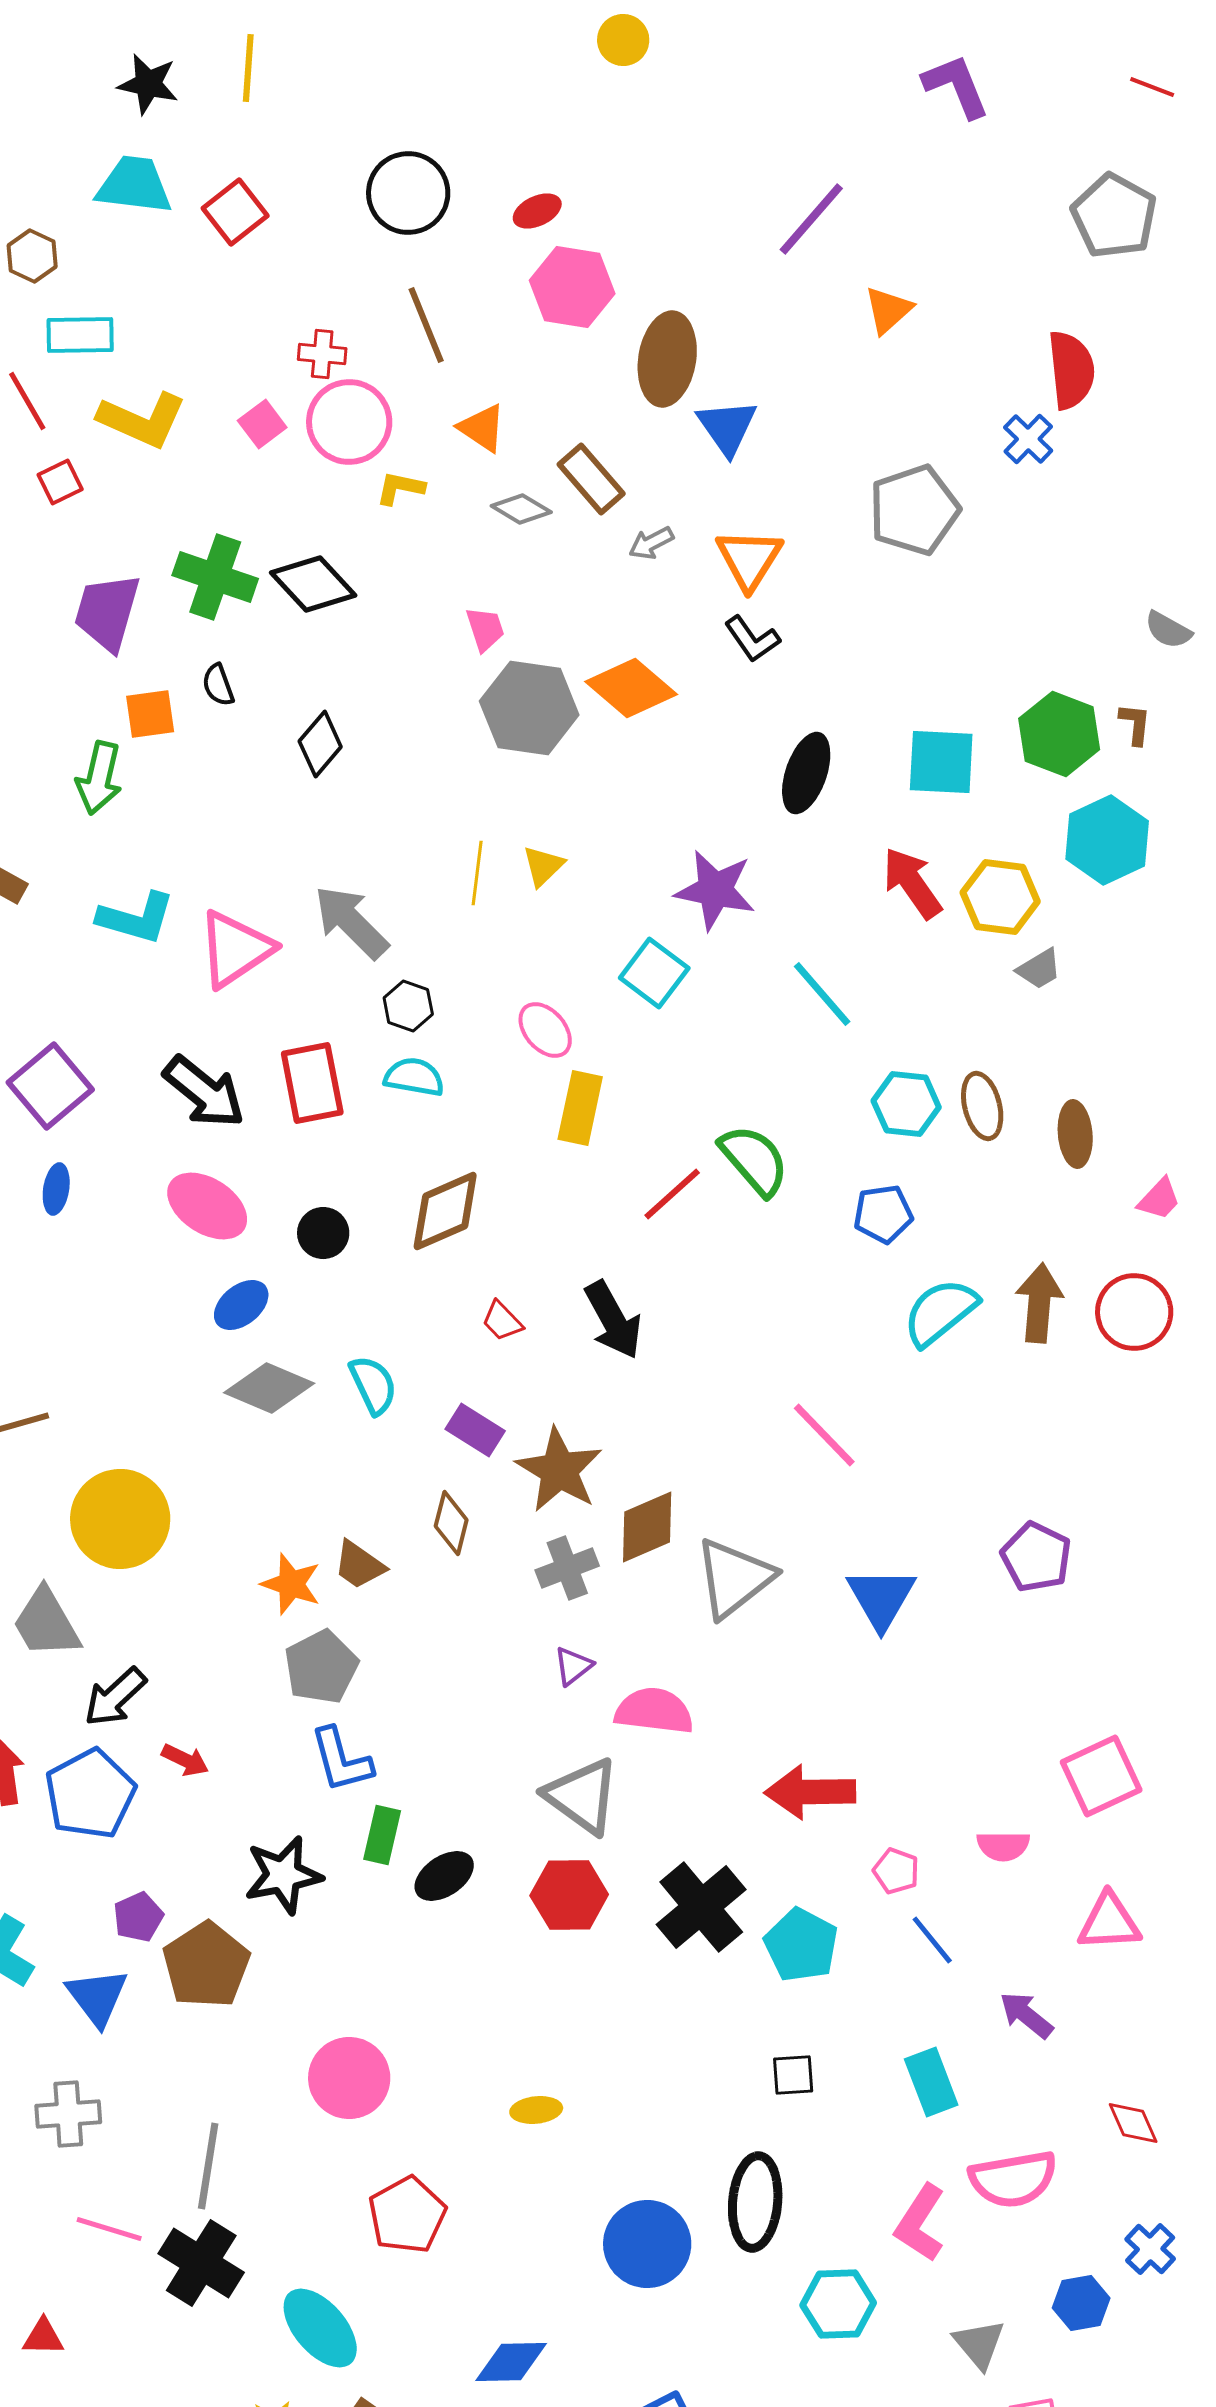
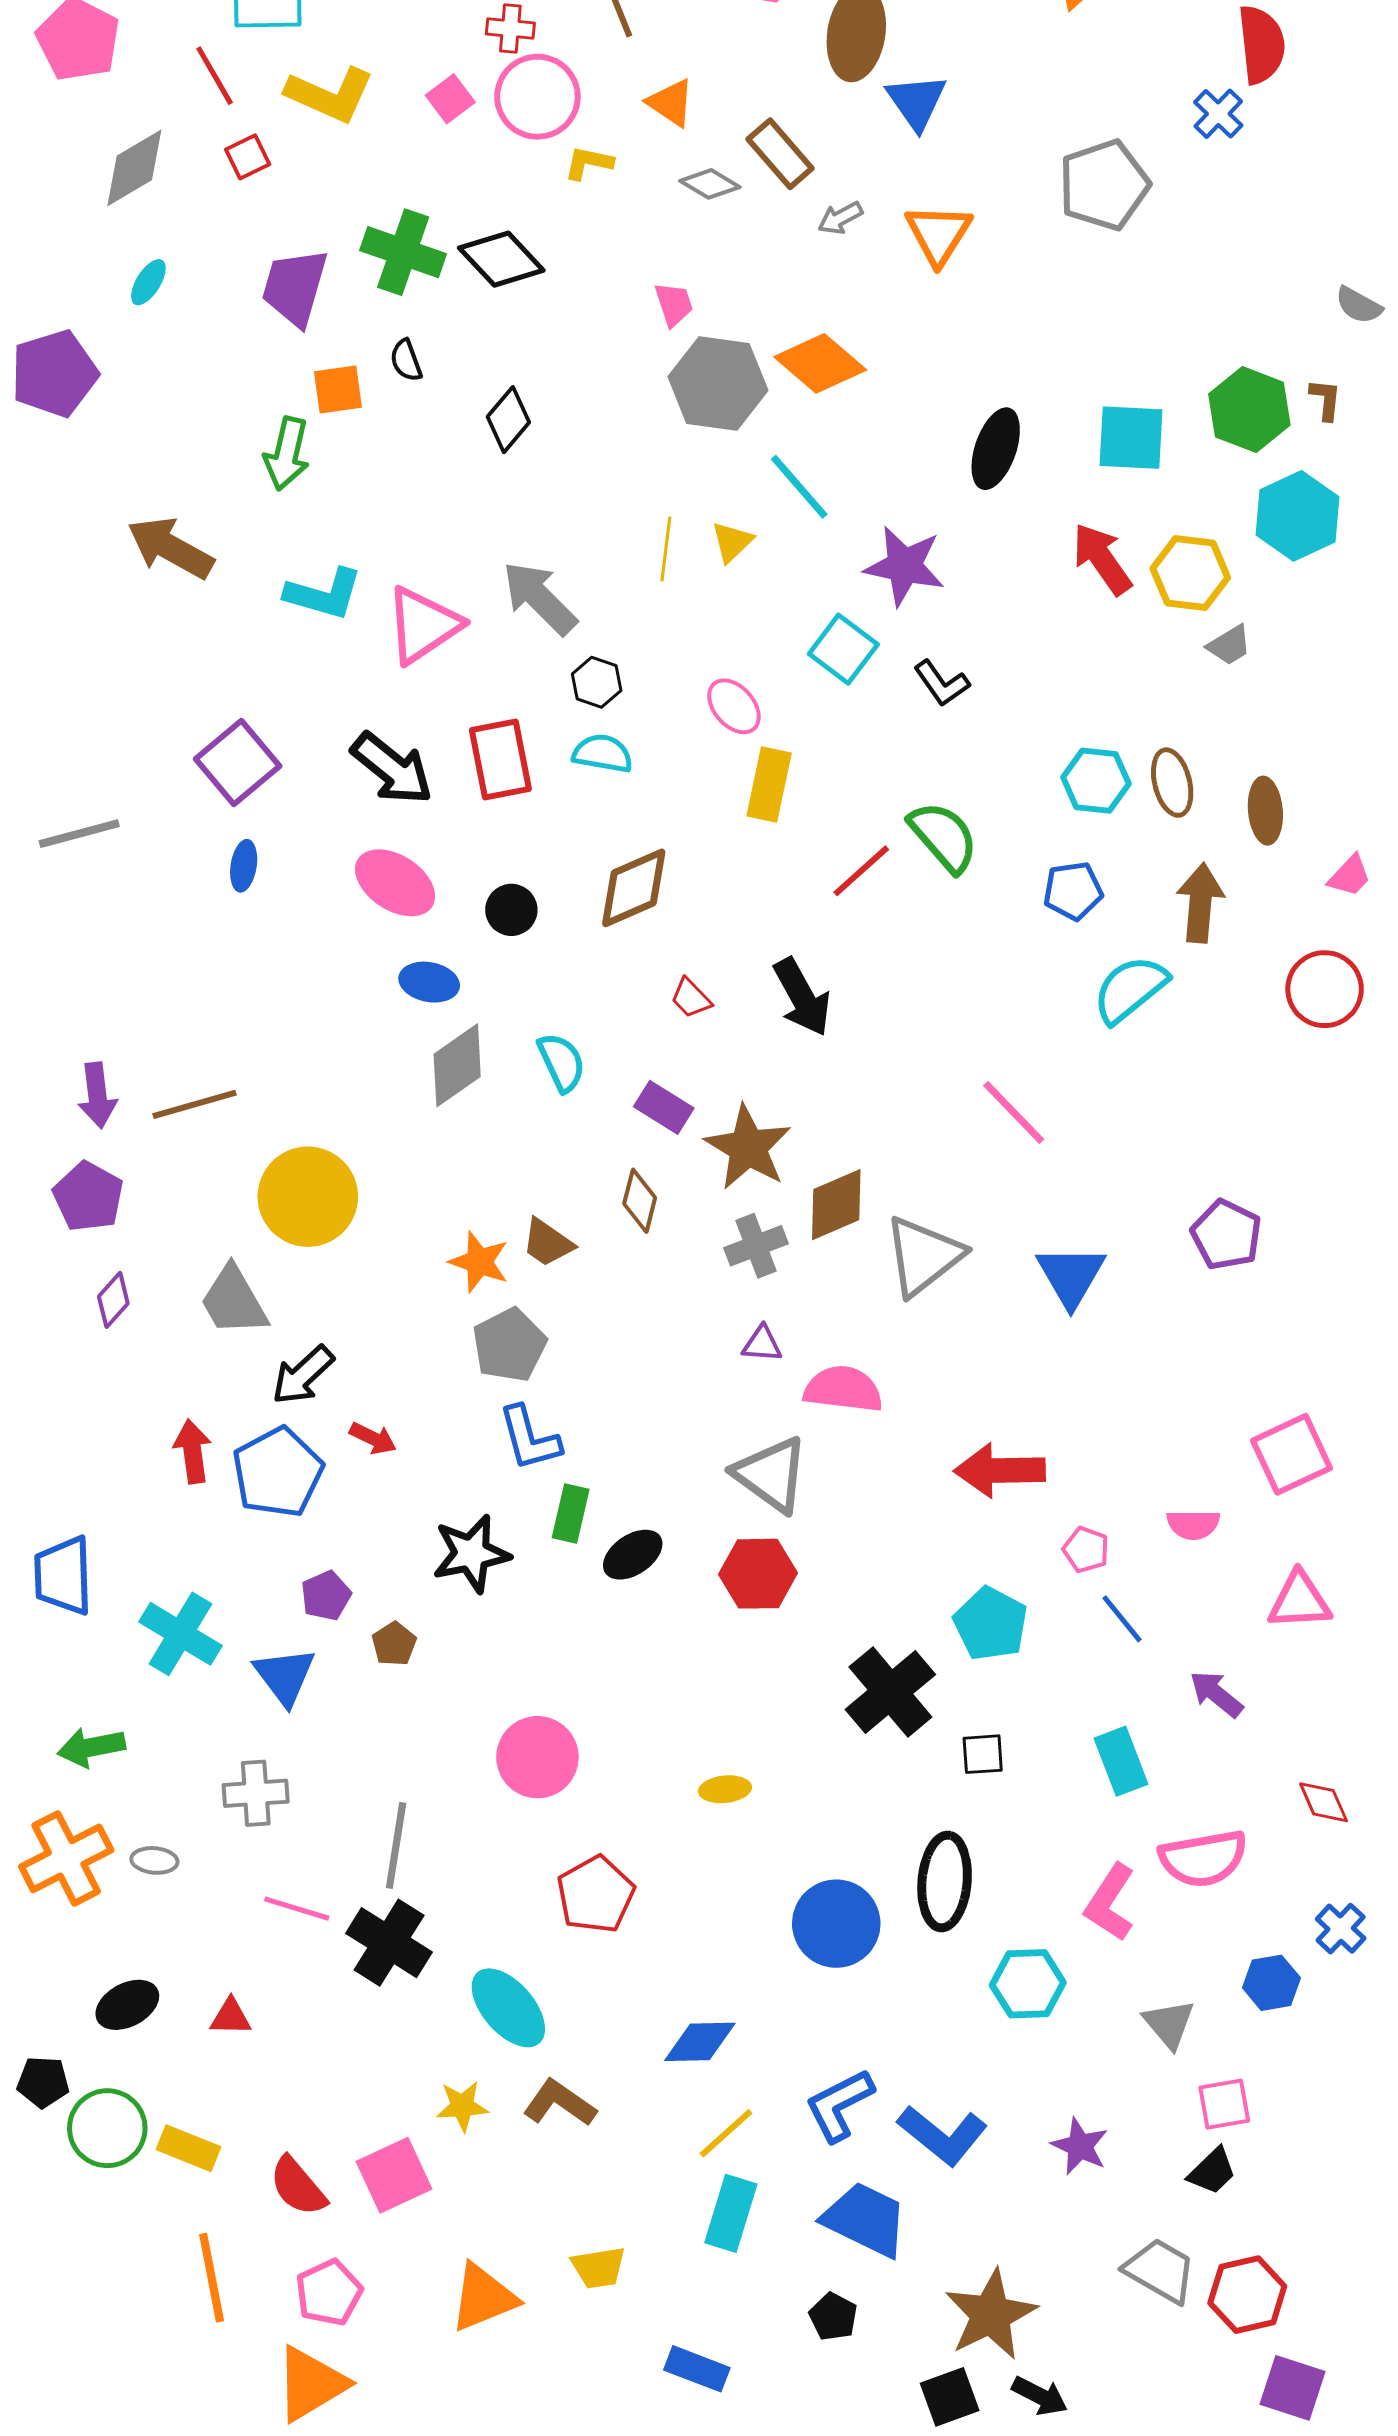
black L-shape: (752, 639) -> (942, 683), moved
cyan line: (822, 994) -> (799, 487), moved
brown arrow: (1039, 1303) -> (1200, 903), moved
blue ellipse: (241, 1305) -> (429, 982), turned 50
gray diamond: (269, 1388) -> (457, 1065), turned -58
purple triangle: (573, 1666) -> (762, 1344), turned 42
black cross: (701, 1907) -> (890, 1692), moved
brown pentagon: (206, 1965) -> (394, 1644), size x0.5

